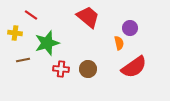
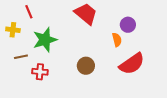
red line: (31, 15) -> (29, 12), turned 32
red cross: (61, 69) -> (40, 72), moved

